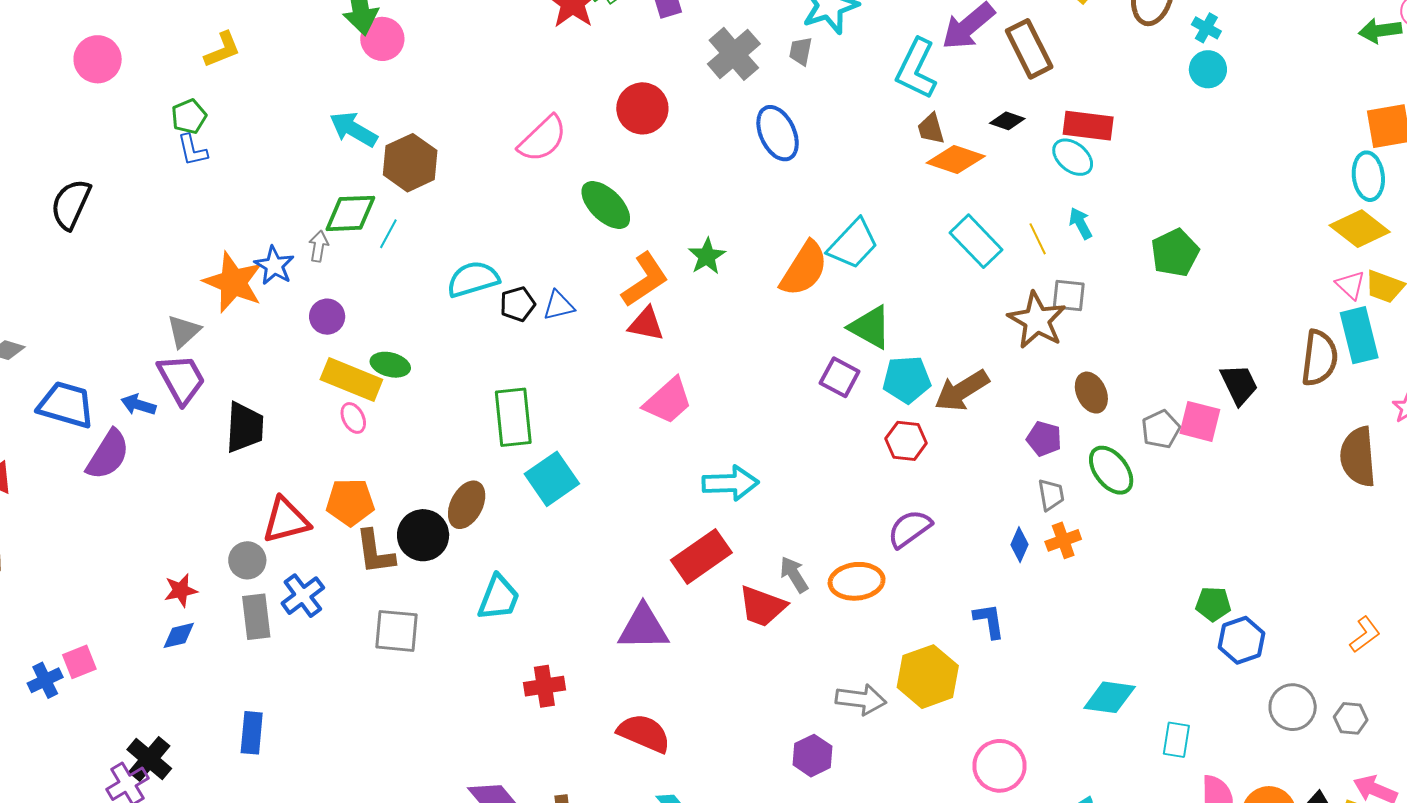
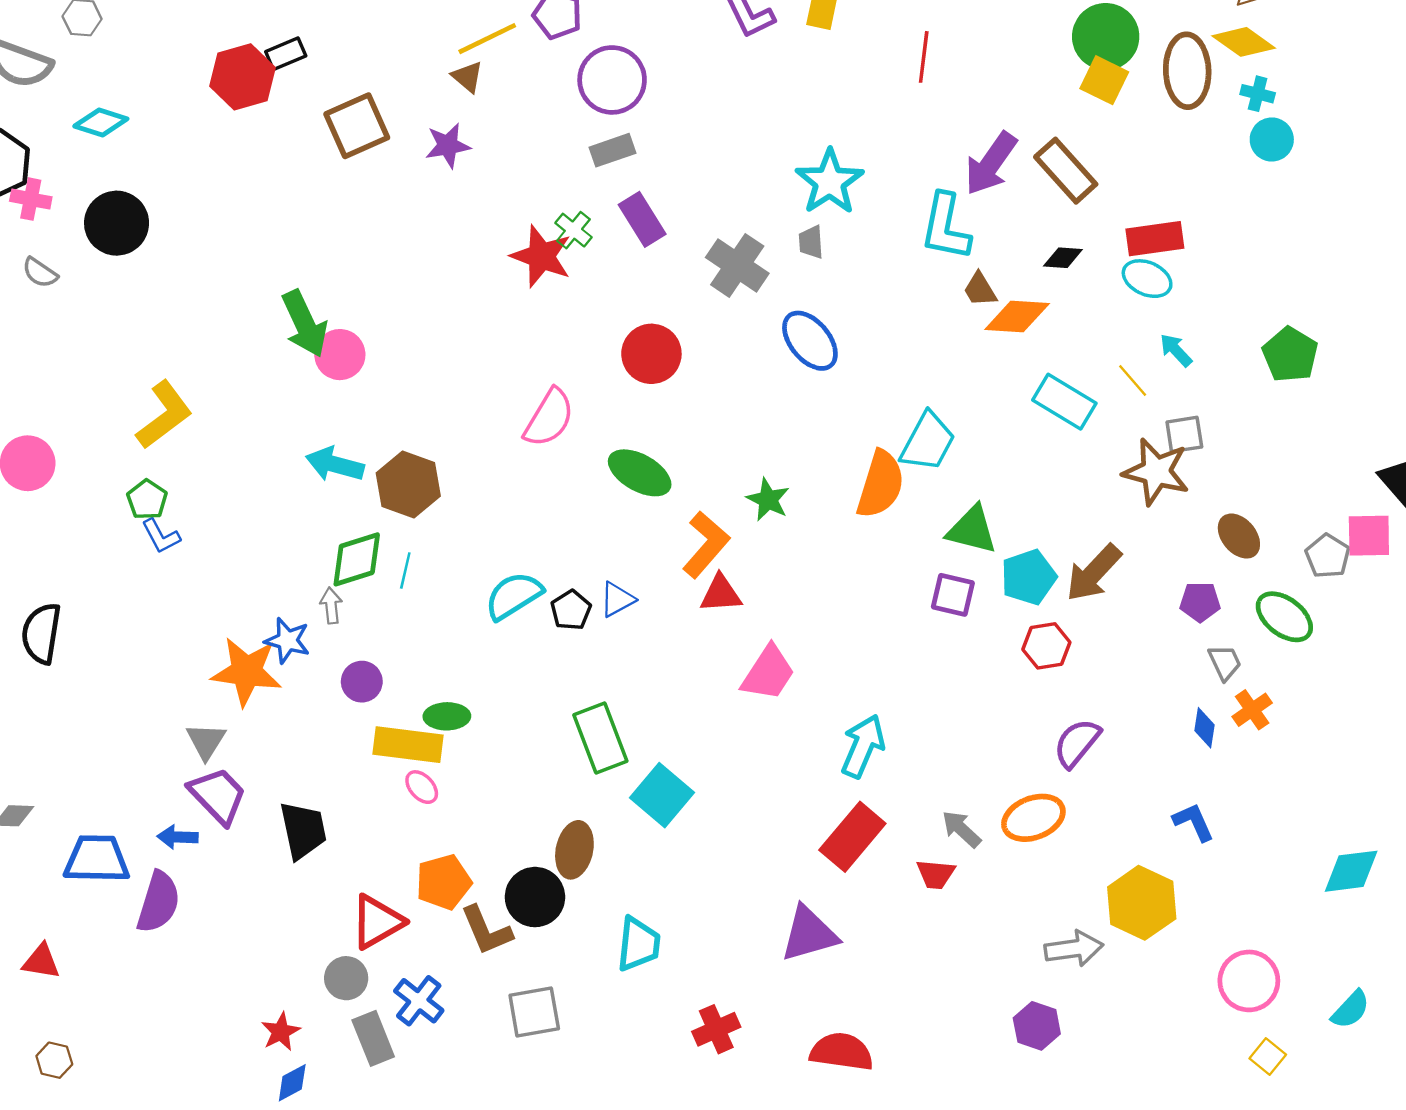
yellow L-shape: (222, 50) -> (164, 415), size x1.5
cyan arrow: (730, 483) -> (863, 746), turned -50
red trapezoid: (762, 606) -> (936, 874), size x0.7

